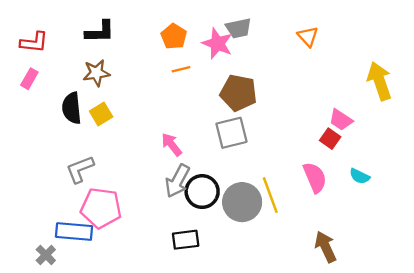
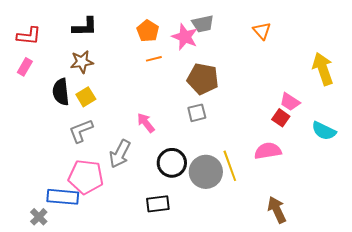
gray square: (231, 133) -> (197, 113), size x0.7
gray L-shape: (80, 169) -> (81, 131), moved
cyan semicircle: (360, 176) -> (324, 131), moved, size x1.4
pink semicircle: (315, 177) -> (268, 151), turned -76
gray arrow: (177, 181) -> (120, 154), moved

